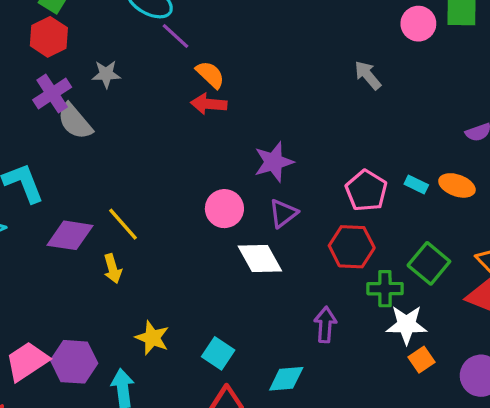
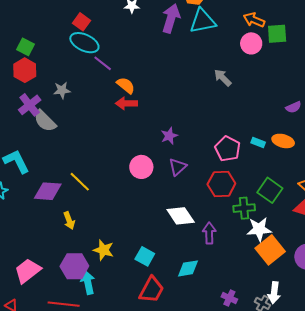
purple star: (274, 162) -> (169, 136), size x0.7
white diamond: (260, 259) -> (181, 216), moved
yellow arrow: (113, 269) -> (69, 221), moved
orange square: (422, 360) -> (270, 250), size x1.8
purple hexagon: (74, 362) -> (74, 266), moved

